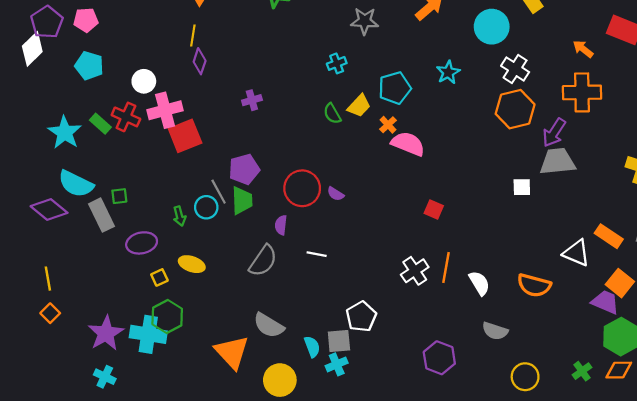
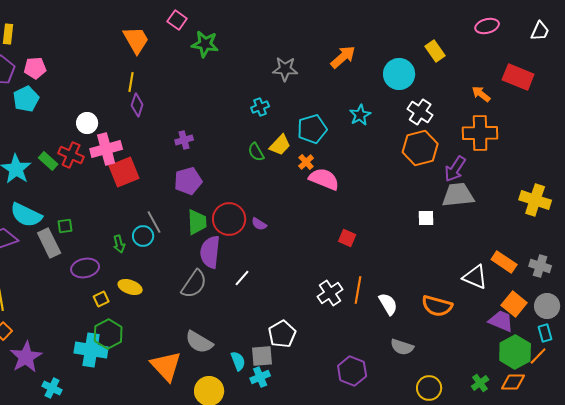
cyan pentagon: (89, 66) -> (26, 99), moved, turned 30
purple pentagon: (244, 169) -> (188, 181), moved
green trapezoid: (242, 201) -> (197, 222), moved
purple semicircle: (281, 225) -> (210, 252), size x1.8
white line: (317, 254) -> (242, 278), turned -60
purple star: (106, 333) -> (26, 357), moved

